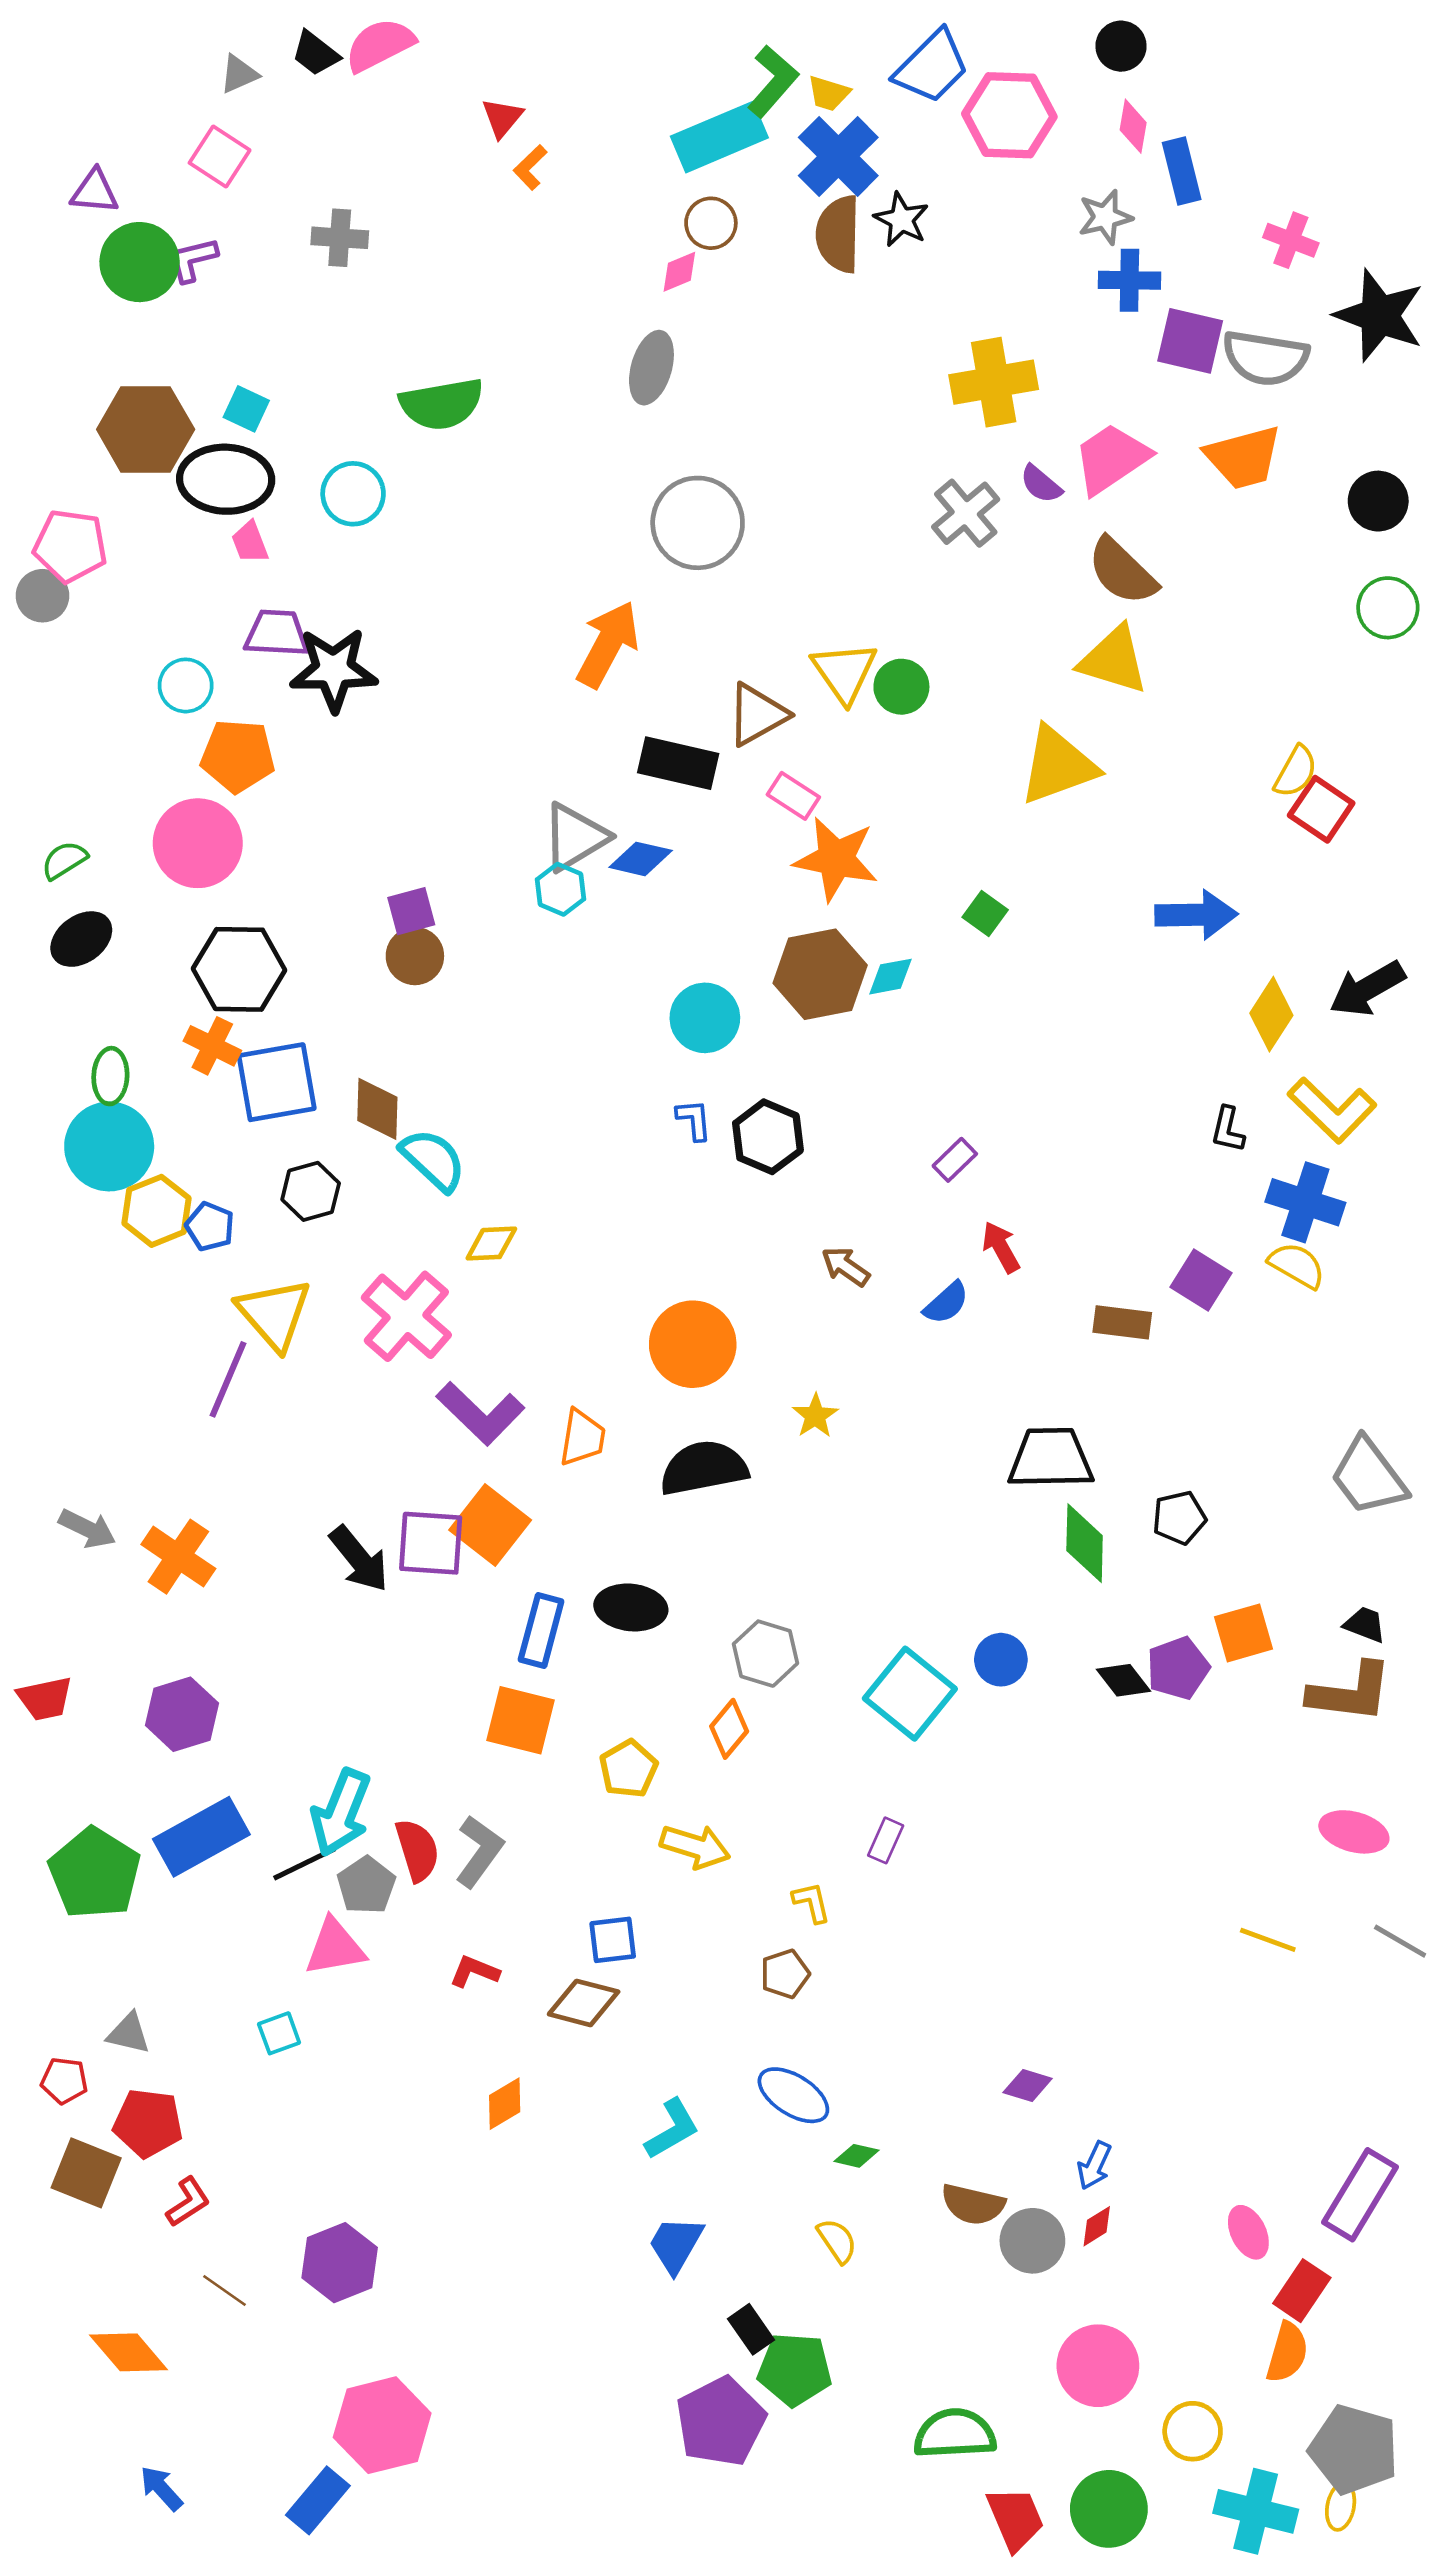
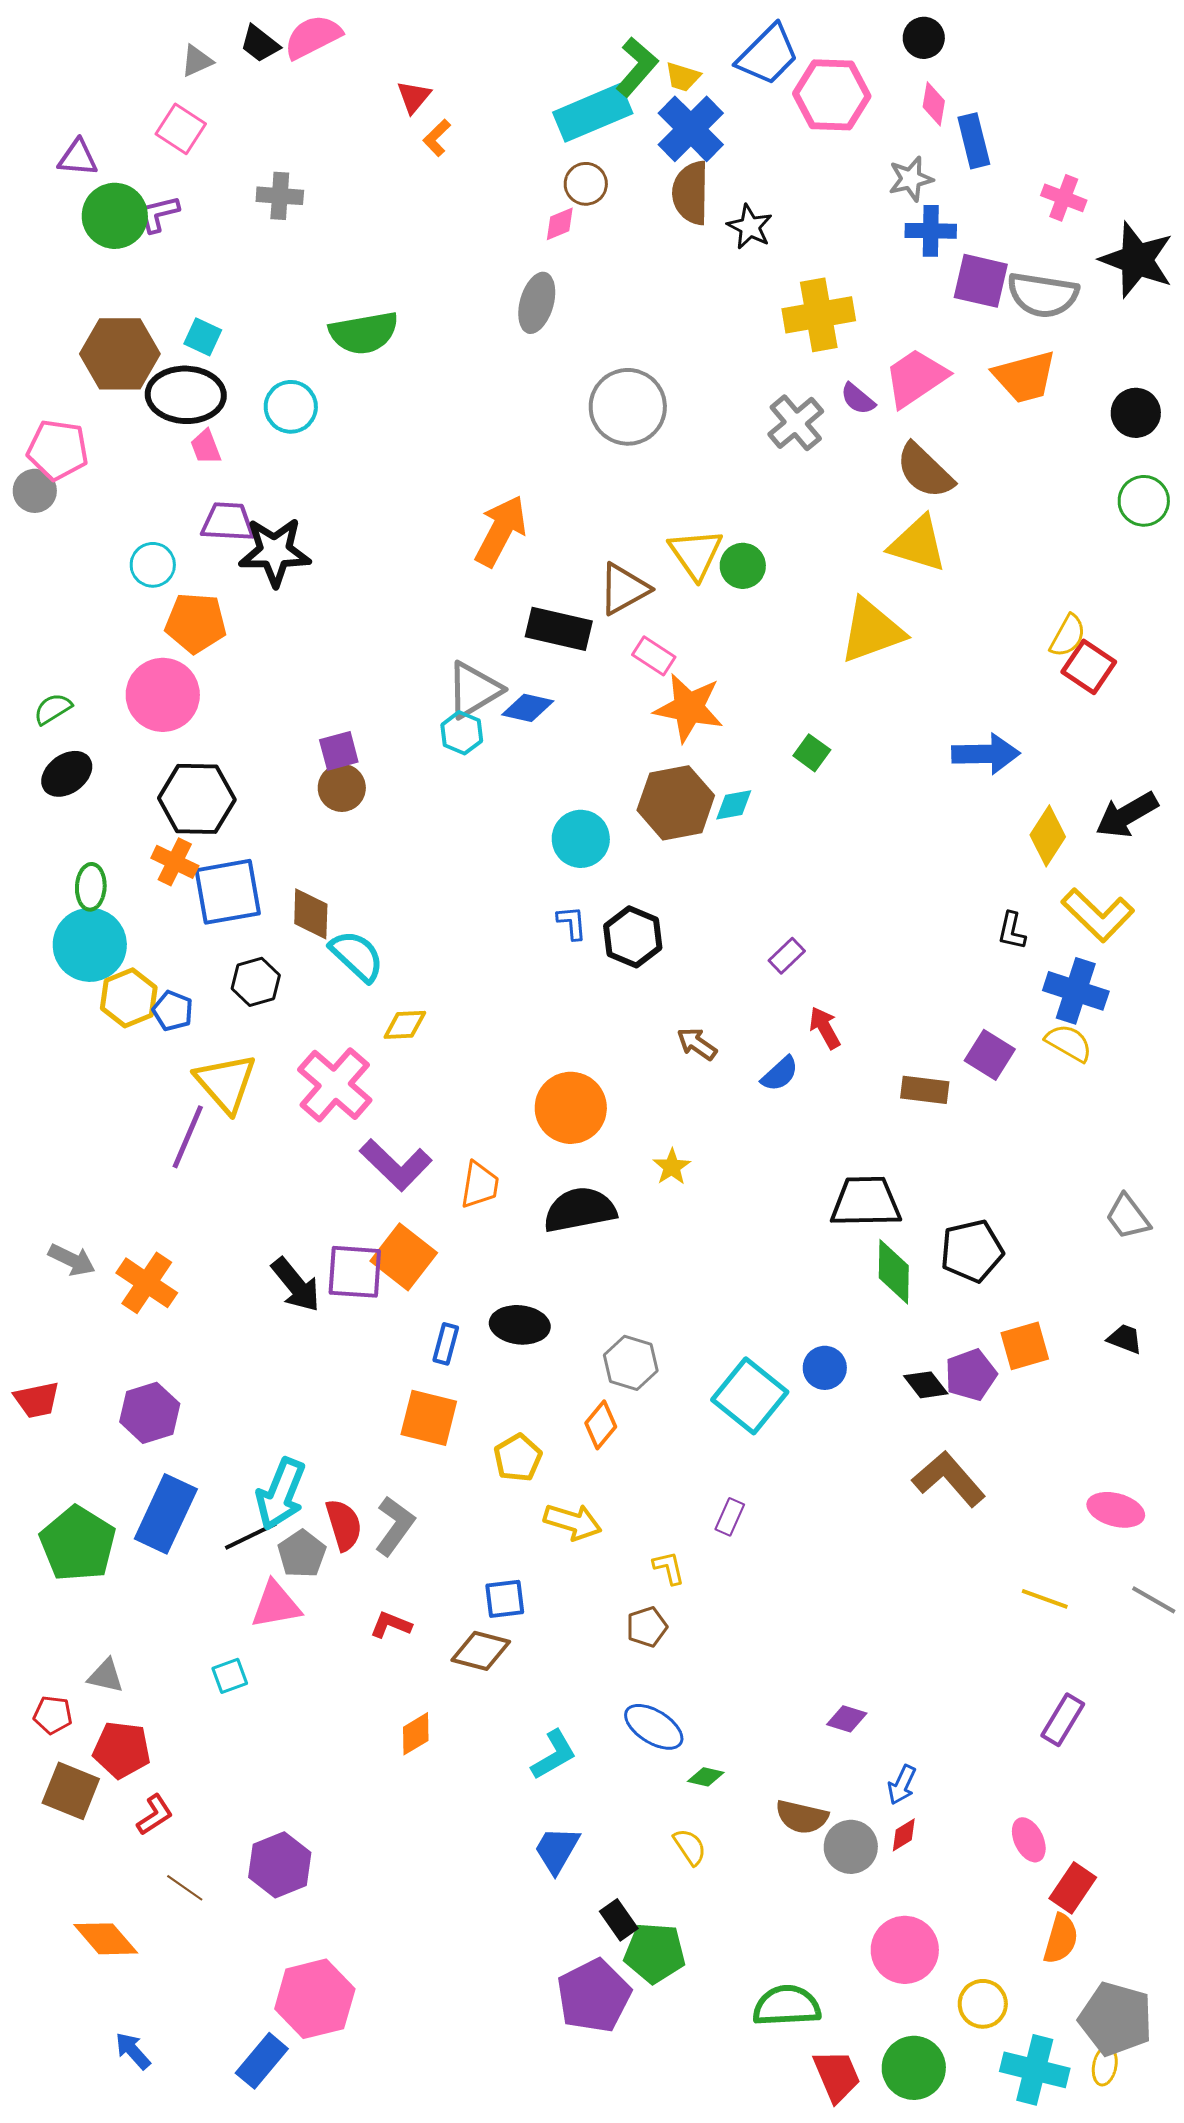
black star: (901, 220) -> (750, 227), moved
gray circle: (698, 523) -> (628, 407), moved
gray trapezoid: (1368, 1476) -> (1128, 1217), size x0.7
black pentagon: (1179, 1518) -> (972, 1251), size x1.4
blue rectangle: (541, 1631) -> (446, 1344), size x0.7
brown L-shape: (1350, 1692) -> (949, 1479), moved, turned -138
blue rectangle: (201, 1837) -> (166, 1514), turned -36
purple rectangle: (1360, 2195) -> (1063, 1720), moved, size x0.7

